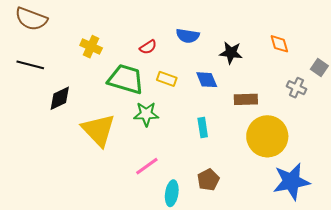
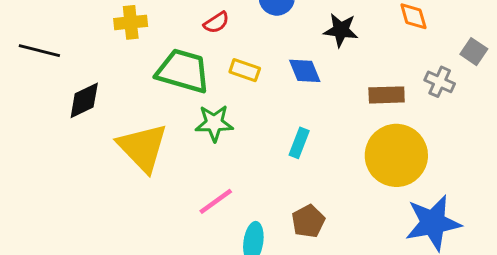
yellow cross: (91, 47) -> (131, 22), turned -30
brown rectangle: (246, 99) -> (387, 95), moved
cyan rectangle: (203, 128) -> (299, 143), turned 30

